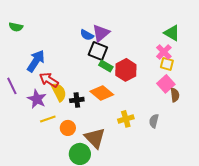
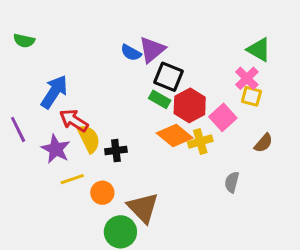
black square: (98, 51) -> (169, 77), moved
pink square: (166, 84) -> (223, 117), moved
orange diamond: (102, 93) -> (175, 135), moved
brown semicircle: (175, 95) -> (263, 143), turned 48
yellow cross: (126, 119) -> (200, 142), moved

